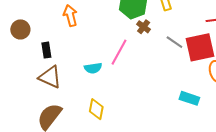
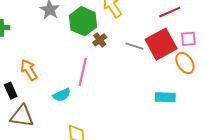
orange arrow: (70, 16) -> (29, 70), moved
brown cross: (144, 27) -> (100, 40), turned 32

